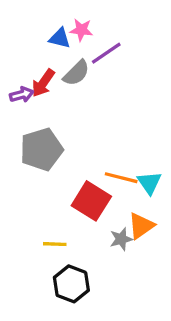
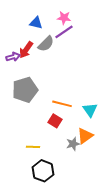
pink star: (81, 30) -> (64, 18), moved
orange line: (121, 178) -> (62, 104), moved
red square: (91, 201) -> (55, 121), size x0.6

